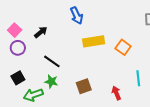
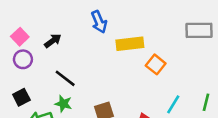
yellow rectangle: (94, 41) -> (130, 44), moved
cyan line: (138, 78) -> (173, 104), turned 35

